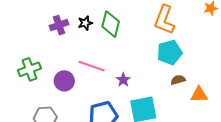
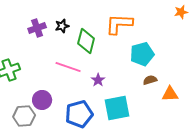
orange L-shape: (164, 20) -> (119, 24), moved, turned 72
green diamond: (111, 24) -> (86, 41), moved
purple circle: (64, 81) -> (42, 100), moved

